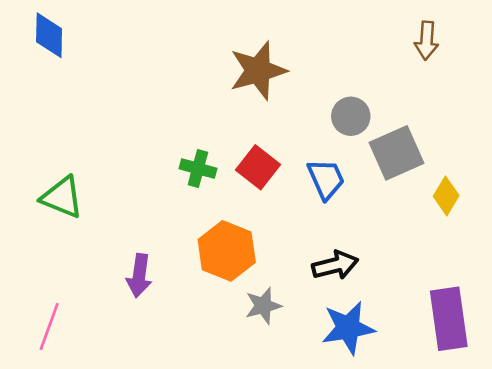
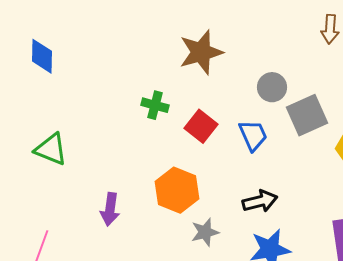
blue diamond: (49, 35) -> (42, 56), moved
green cross: (198, 169) -> (155, 105), moved

